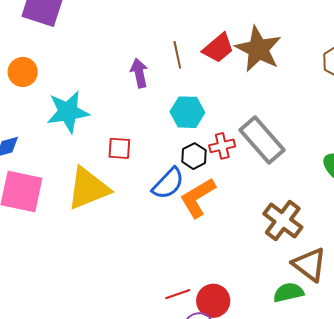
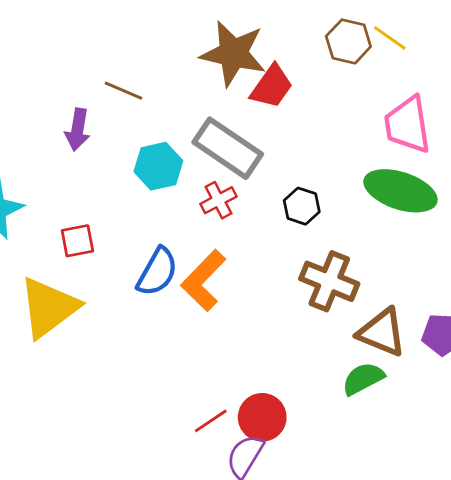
red trapezoid: (218, 48) -> (272, 87), moved
brown line: (177, 55) -> (124, 91), turned -40
purple arrow: (139, 73) -> (78, 130), turned -144
gray rectangle: (262, 140) -> (228, 148), moved
black hexagon: (194, 156) -> (302, 206), moved

